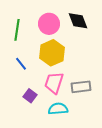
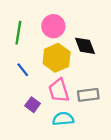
black diamond: (78, 21) -> (85, 46), moved
pink trapezoid: (54, 83) -> (59, 90), turned -35

